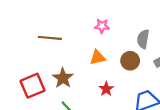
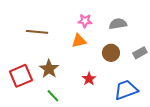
gray semicircle: (143, 39) -> (118, 24), moved, turned 72
orange triangle: (98, 57) -> (79, 41), moved

